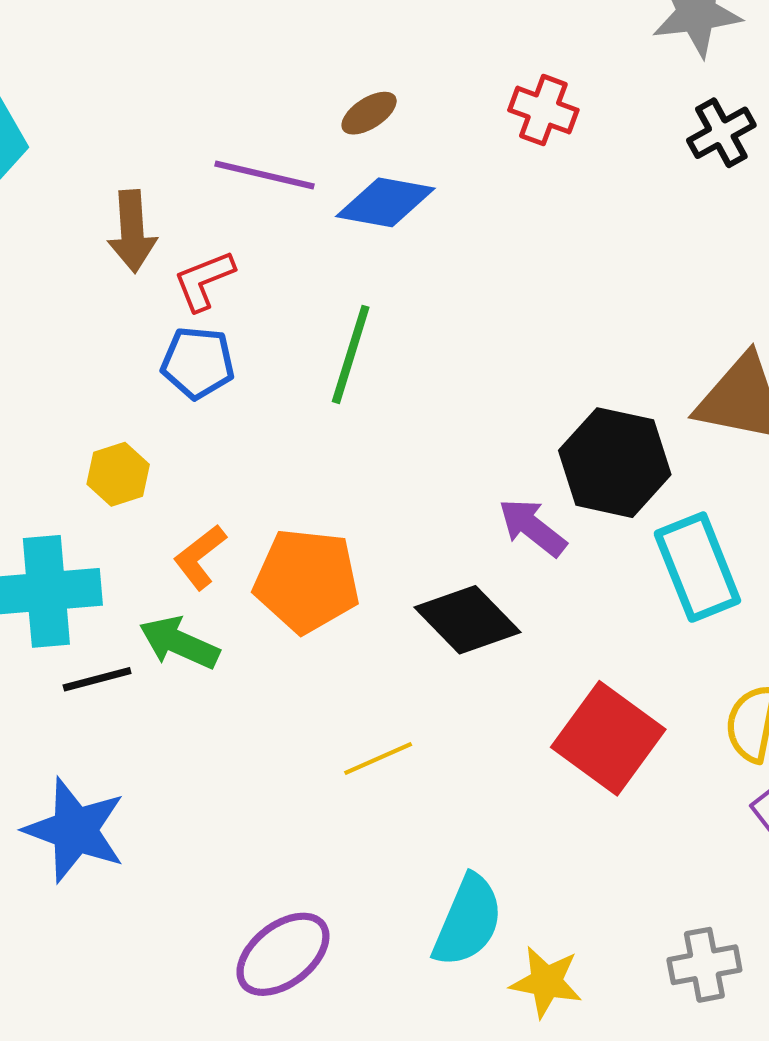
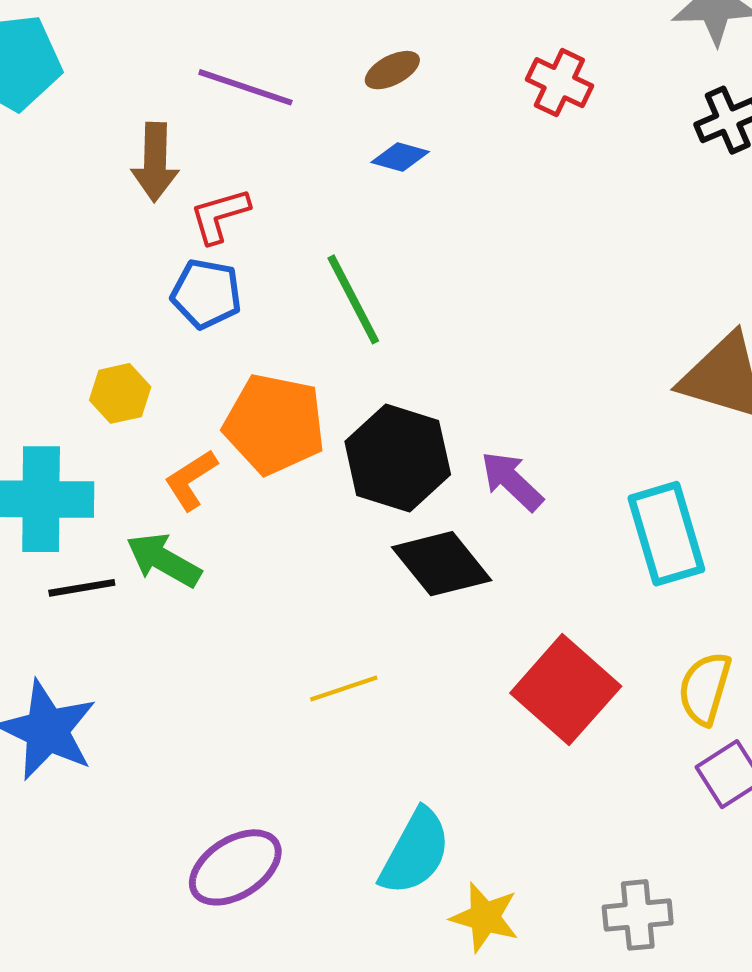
purple line: (264, 175) -> (245, 87), moved
blue diamond: (385, 202) -> (400, 157), size x0.6
green line: (351, 354) -> (353, 299), turned -50
black hexagon: (615, 463) -> (398, 458), moved
orange pentagon: (307, 581) -> (274, 424), moved

